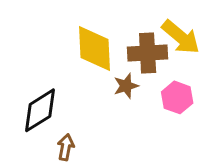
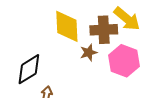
pink hexagon: (177, 97) -> (124, 61), size x1.4

